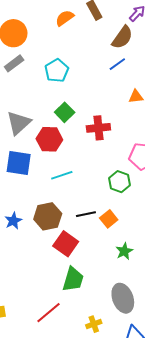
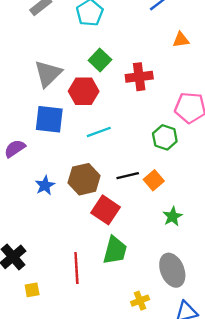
red line: (48, 313) -> (76, 268), moved, turned -52

